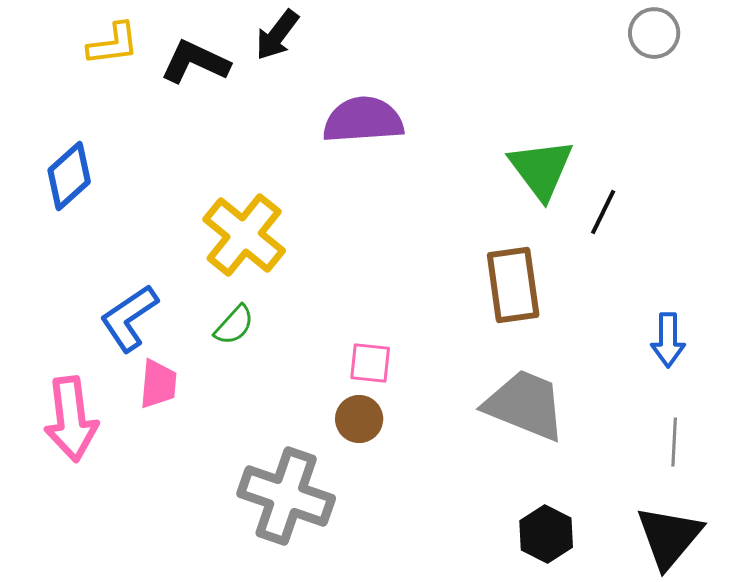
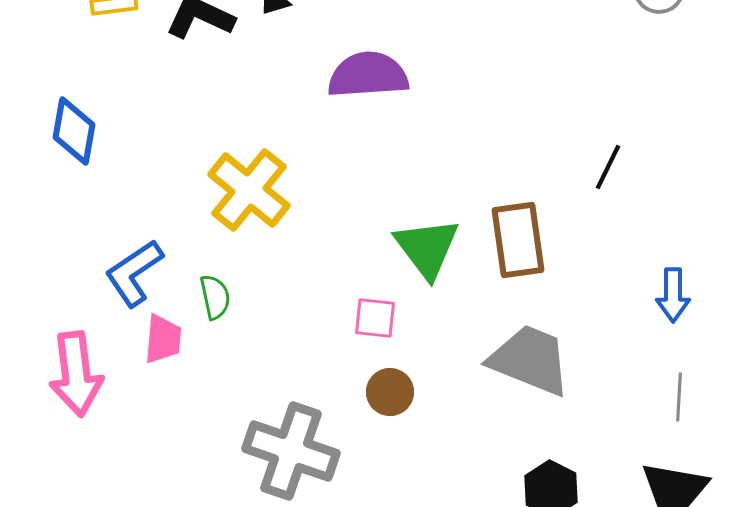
green triangle: (541, 169) -> (427, 248), moved
blue diamond: (69, 176) -> (74, 131), turned -38
green semicircle: (234, 325) -> (215, 297), moved, turned -54
brown circle: (359, 419) -> (390, 392), moved

